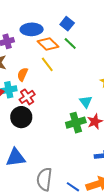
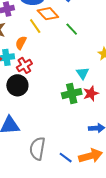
green line: (70, 43) -> (72, 29), moved
yellow line: (47, 64) -> (35, 26), moved

